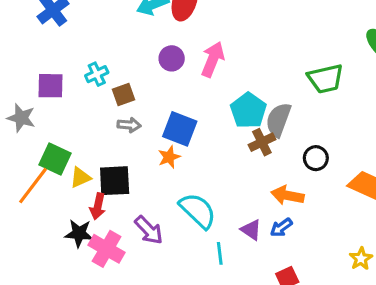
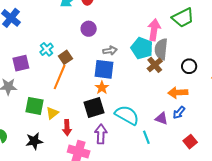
pink arrow: (213, 59) -> (154, 30), moved
gray arrow: (129, 125) -> (110, 51), moved
black square: (115, 181) -> (94, 108), moved
orange line: (33, 186) -> (60, 77), moved
purple arrow: (149, 230) -> (101, 134), turned -120
black star: (79, 233) -> (34, 141), moved

